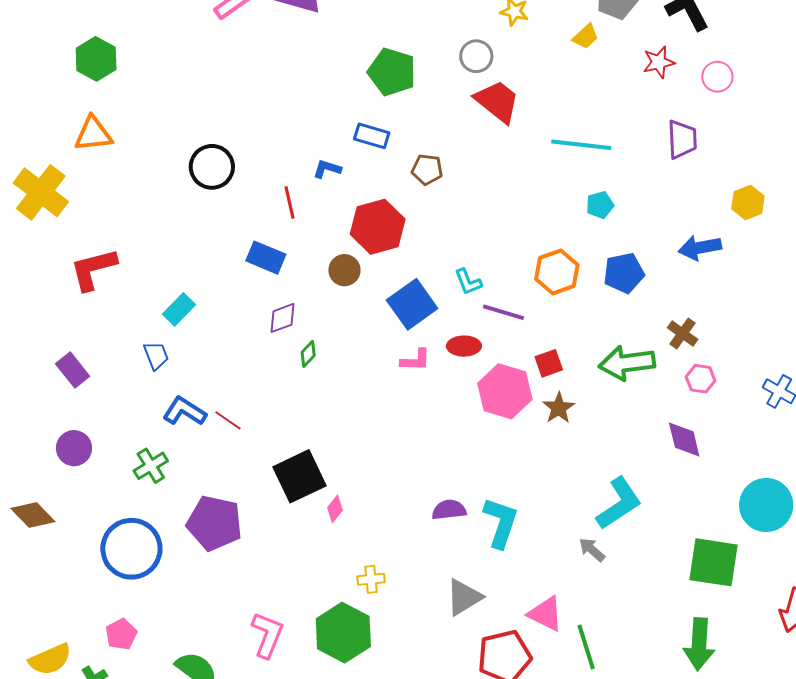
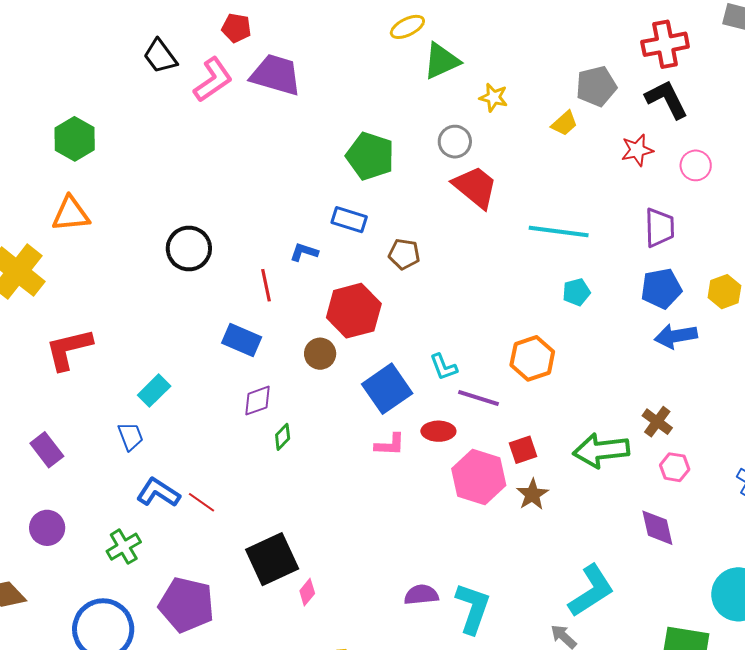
blue pentagon: (624, 273) -> (661, 289), moved

